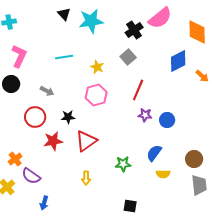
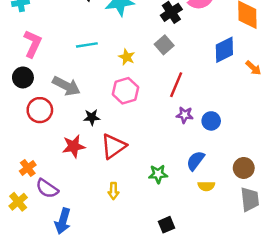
gray arrow: (47, 91) -> (66, 86), size x1.6
red circle: (35, 117) -> (40, 110), moved
blue arrow: (44, 203) -> (63, 221), size x1.5
black square: (130, 206) -> (167, 225), turned -32

